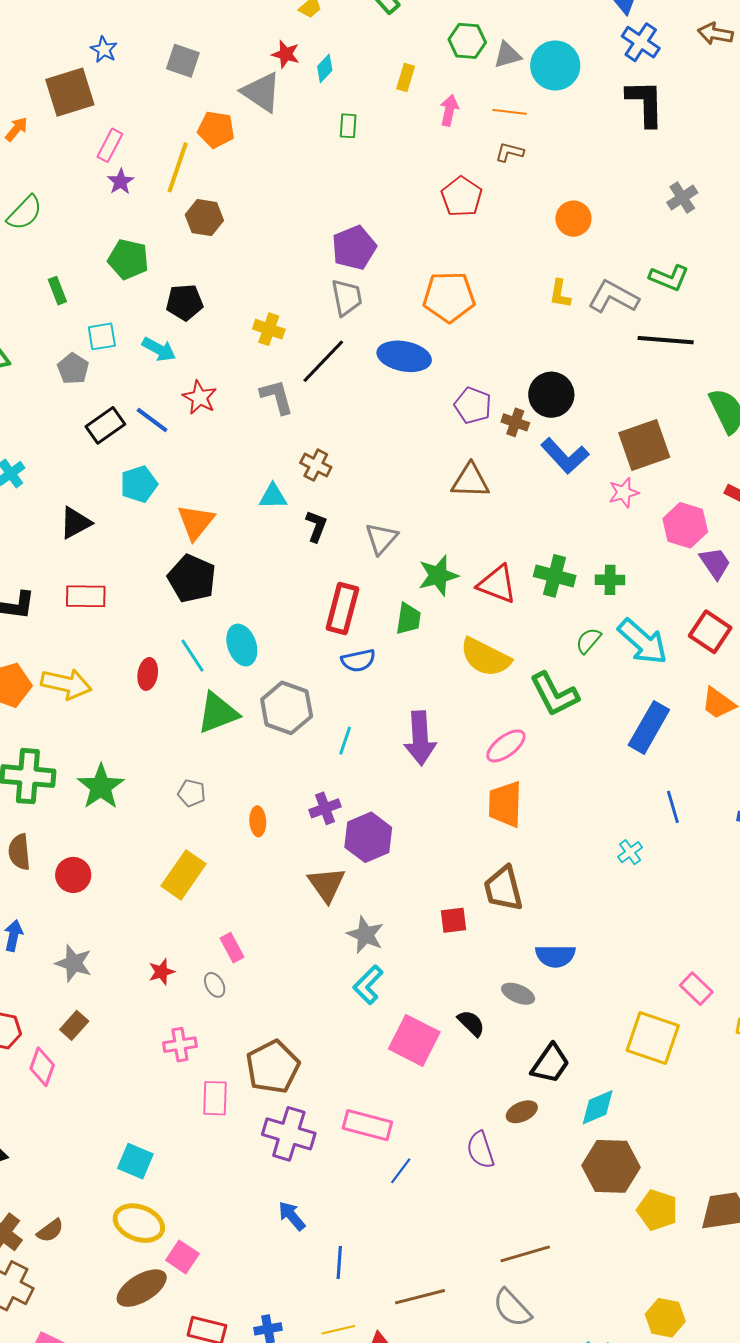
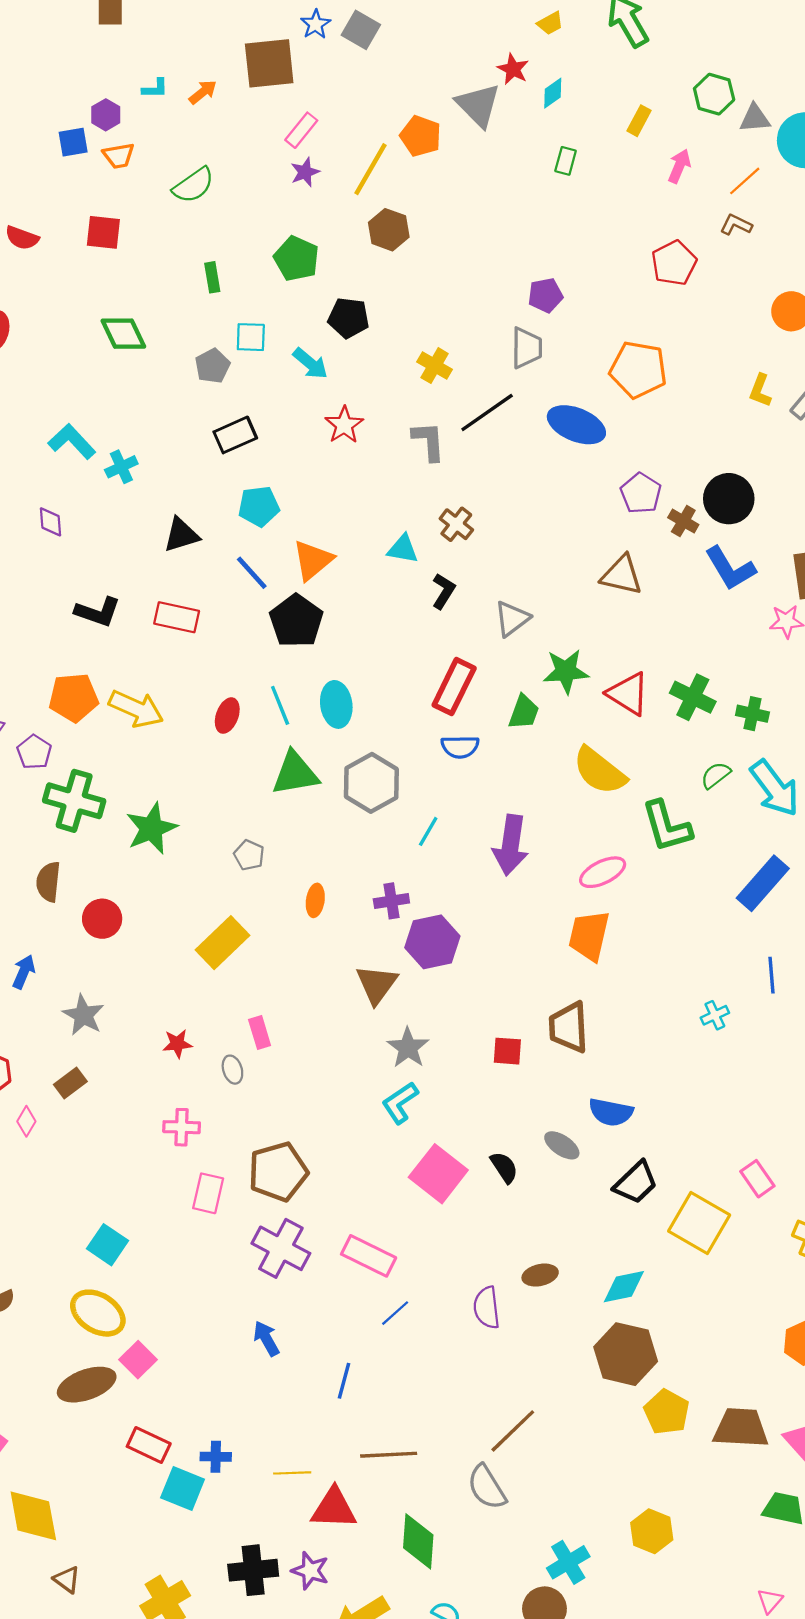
gray square: (183, 61) -> (361, 30), moved
orange line: (510, 112) -> (745, 181), turned -60
purple pentagon: (354, 248) -> (545, 295), size x0.7
blue line: (152, 420) -> (252, 573), moved
black trapezoid: (550, 1064) -> (636, 1183), moved
pink diamond: (42, 1067) -> (26, 1121), size x0.7
brown line: (525, 1254) -> (513, 1431), turned -39
blue line: (339, 1263) -> (344, 1381), moved

